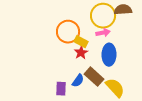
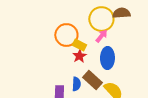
pink arrow: (103, 33) -> (101, 36), turned -40
blue semicircle: (78, 81) -> (76, 84), turned -32

